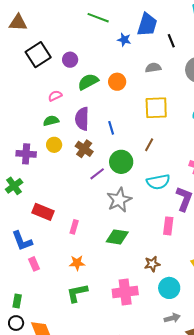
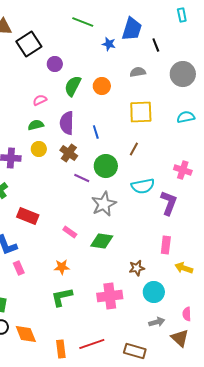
black square: (38, 55) -> (29, 44), moved
green semicircle: (88, 82) -> (73, 86), turned -35
purple line: (97, 174) -> (82, 178), turned 63
pink rectangle: (168, 226) -> (166, 245), moved
pink rectangle: (74, 227) -> (70, 232), moved, turned -72

